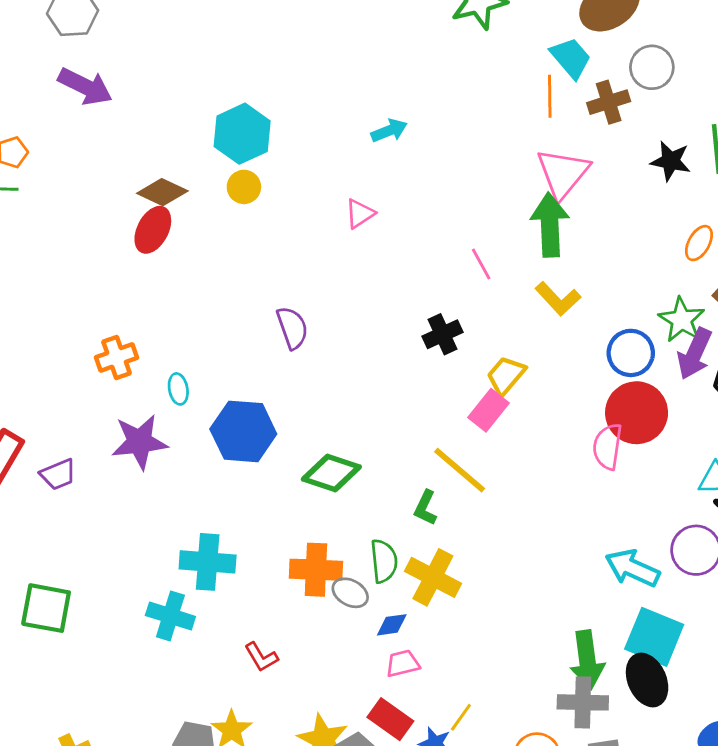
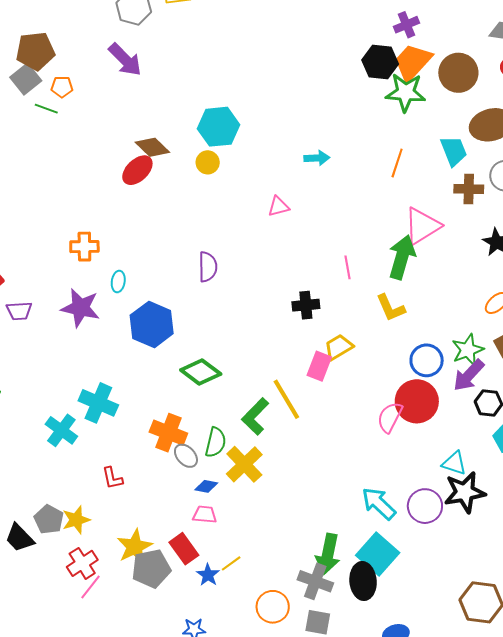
orange line: (550, 96) -> (397, 163), moved
pink rectangle: (489, 410) -> (319, 366), turned -36
green L-shape: (425, 508) -> (255, 416), size x1.5

